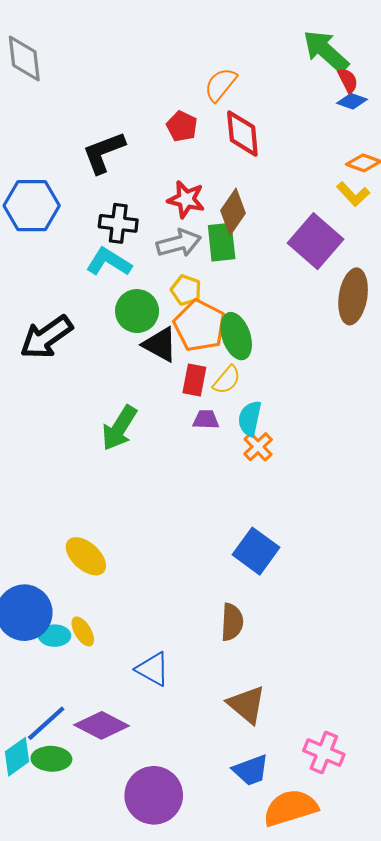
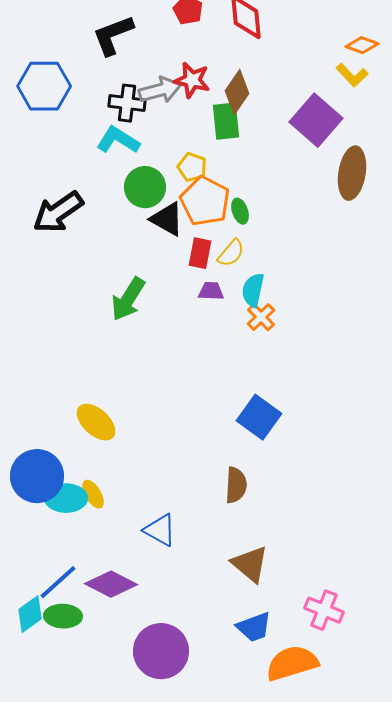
gray arrow: (179, 243) -> (160, 90), moved
green ellipse: (236, 336) -> (240, 211), size x0.6
cyan ellipse: (55, 636) -> (66, 498), size x1.4

